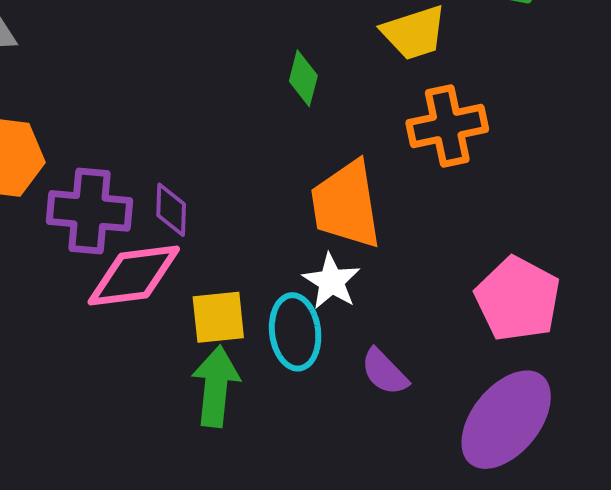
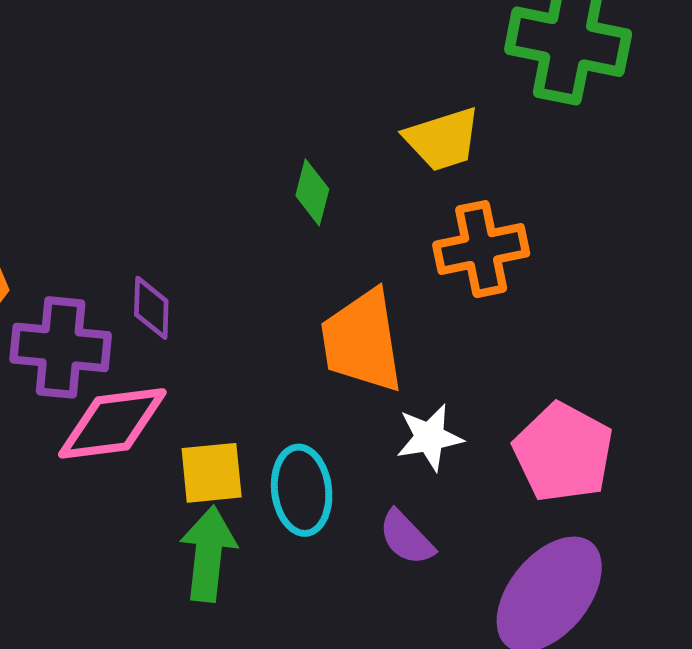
purple diamond: (171, 210) -> (151, 308), moved
white star: (331, 281) -> (430, 437), moved, turned 30

